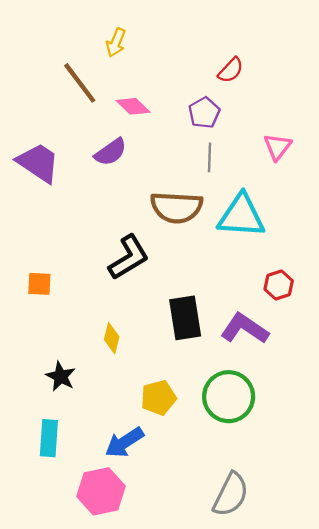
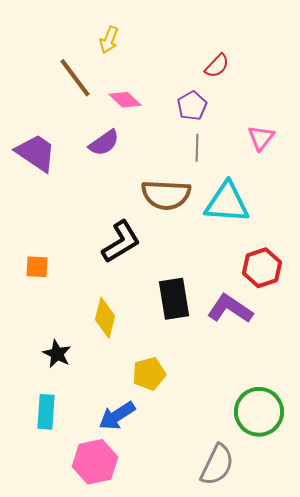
red hexagon: (279, 285) -> (262, 268), size x1.4
yellow diamond: (112, 338) -> (105, 318), size x1.4
green circle: (229, 397) -> (259, 412), moved

